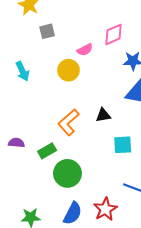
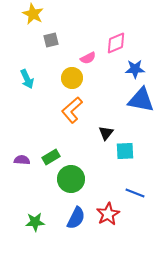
black triangle: (103, 115) -> (106, 133), moved, turned -42
orange L-shape: (69, 122) -> (72, 110), moved
purple semicircle: (16, 143) -> (22, 160), moved

